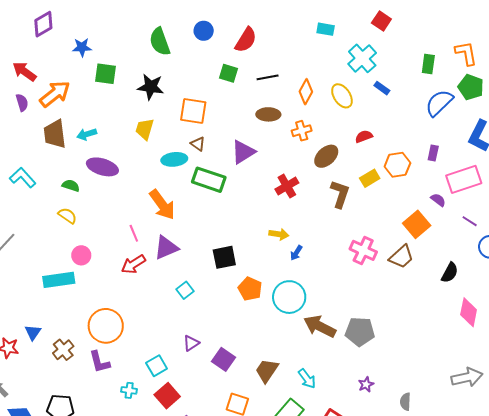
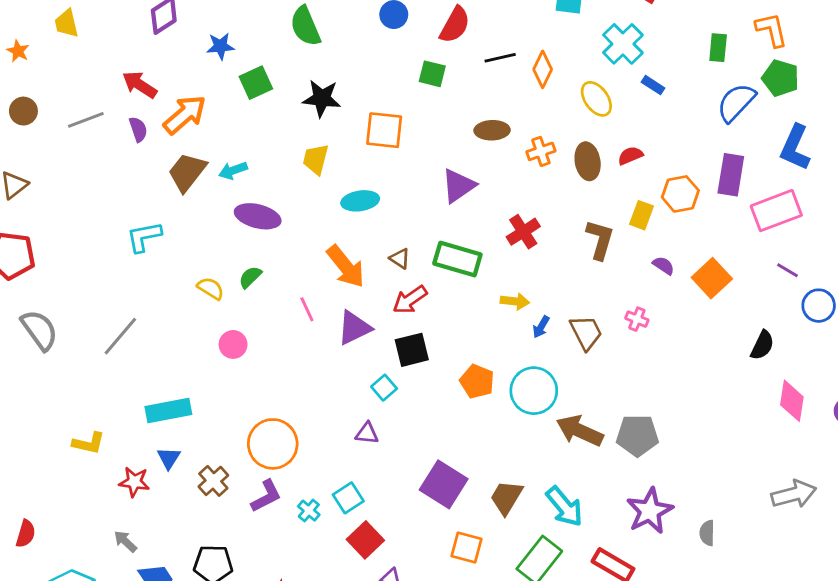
green semicircle: (160, 42) -> (305, 26), moved
green square: (105, 74) -> (256, 83), turned -30
black line: (268, 77) -> (500, 58), moved
orange diamond: (306, 92) -> (543, 69), moved
brown trapezoid: (55, 134) -> (187, 172), turned 48
brown triangle: (198, 144) -> (400, 259), moved
purple rectangle: (433, 153) -> (731, 175), size x1.8
brown ellipse: (326, 156) -> (588, 161), moved, turned -55
cyan L-shape: (23, 178) -> (144, 237), turned -56
yellow rectangle: (370, 178) -> (641, 215), turned -36
green rectangle: (209, 180) -> (457, 259), moved
green semicircle: (71, 186) -> (250, 277), moved, turned -60
purple semicircle: (438, 200) -> (664, 266), moved
pink cross: (363, 250) -> (637, 319), size x0.6
black square: (224, 257) -> (412, 350), moved
brown trapezoid: (401, 257) -> (586, 333), moved, turned -72
red arrow: (133, 264) -> (410, 300), moved
cyan rectangle: (59, 280) -> (168, 411), moved
purple triangle: (191, 343) -> (367, 433), moved, turned 42
purple square: (223, 359) -> (444, 484), size x1.4
purple L-shape: (99, 362) -> (266, 496), turned -100
cyan arrow: (307, 379) -> (564, 506), size x1.4
purple star: (366, 384) -> (650, 511), size x2.0
cyan cross: (129, 390) -> (309, 511), moved, turned 35

